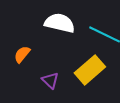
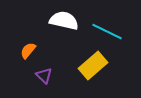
purple triangle: (50, 80) -> (44, 76), moved

